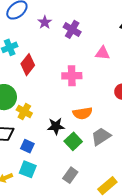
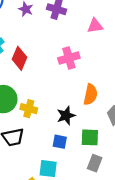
orange semicircle: (83, 113) -> (90, 95), turned -54
green square: (73, 141) -> (90, 137), moved, turned -30
blue square: (27, 146) -> (60, 142), moved

